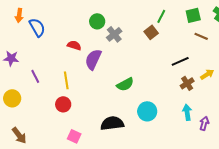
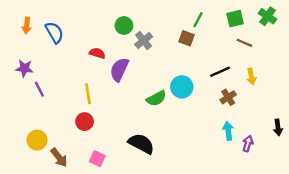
orange arrow: (19, 15) -> (27, 25), moved
brown square: (151, 32) -> (186, 38), turned -32
yellow arrow: (207, 74) -> (251, 76), moved, turned 112
purple line: (35, 76) -> (39, 89), moved
yellow circle: (12, 98) -> (37, 140), moved
cyan circle: (147, 111) -> (182, 87), moved
black semicircle: (112, 123) -> (141, 144), turned 35
brown arrow: (19, 135) -> (59, 157), moved

